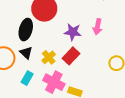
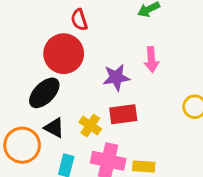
black ellipse: (26, 30) -> (44, 93), turned 45
red rectangle: (71, 56) -> (123, 114), turned 54

